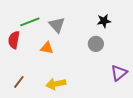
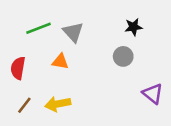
red semicircle: (14, 40) -> (18, 68), moved
purple triangle: (119, 73) -> (153, 94), turned -42
yellow arrow: (56, 84) -> (58, 104), moved

